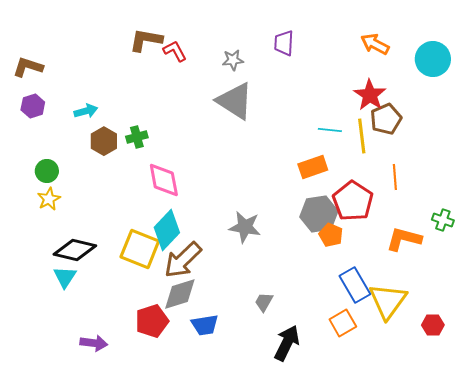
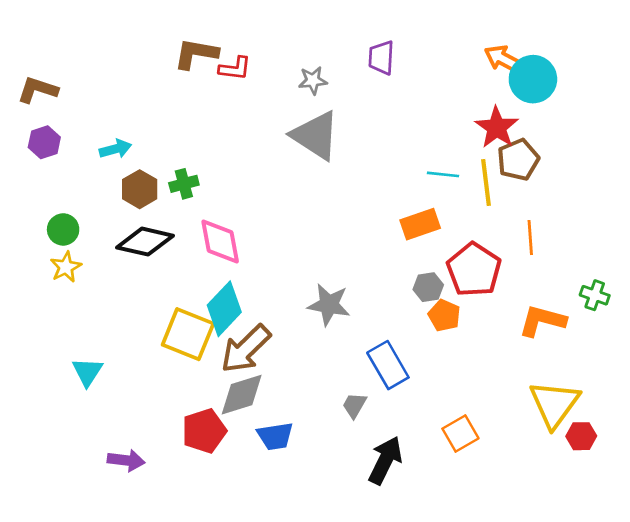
red L-shape: (175, 51) -> (235, 68), turned 125
cyan circle: (433, 59) -> (533, 79), moved
gray hexagon: (319, 214) -> (428, 287), size x0.6
black diamond: (75, 250) -> (145, 242), moved
blue rectangle: (355, 285) -> (388, 365), moved
yellow triangle: (388, 301) -> (554, 404), moved

